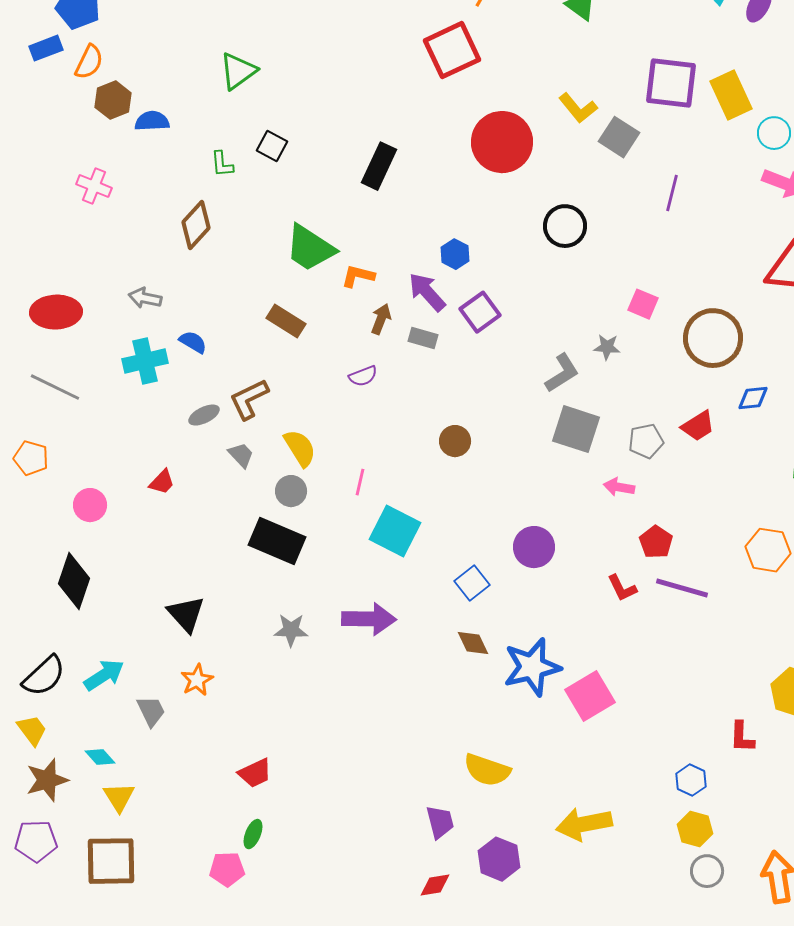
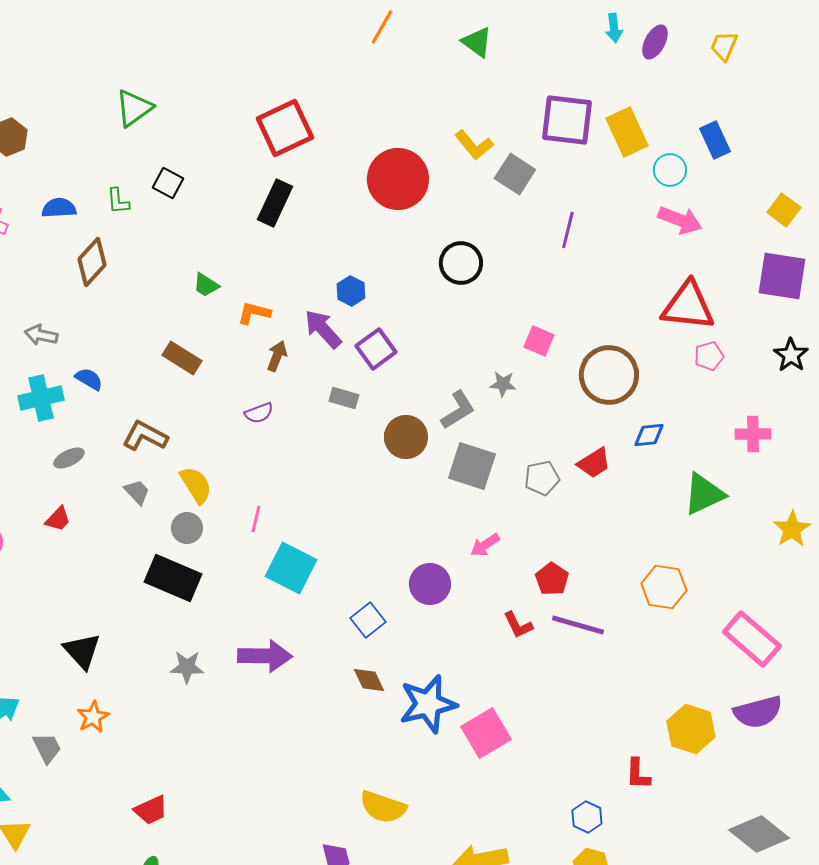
red square: (452, 50) -> (285, 128), moved
blue semicircle: (152, 121) -> (59, 208), moved
green trapezoid: (310, 248) -> (206, 285), size x0.5
gray rectangle: (423, 338) -> (344, 398), moved
brown L-shape: (249, 399) -> (145, 436), turned 54
gray ellipse: (204, 415) -> (69, 458), moved
brown circle: (455, 441) -> (406, 437), moved, size x1.4
pink arrow: (619, 487) -> (485, 545), moved, turned -44

